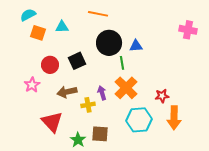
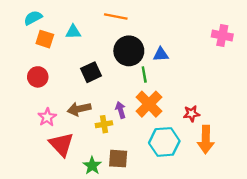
red circle: (50, 65) -> (38, 77), moved
pink star: (32, 85) -> (47, 117), moved

